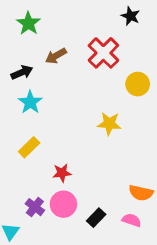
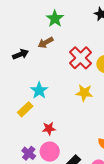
green star: (28, 23) -> (55, 19), moved
red cross: (103, 53) -> (81, 58), moved
cyan star: (30, 102) -> (39, 90), moved

